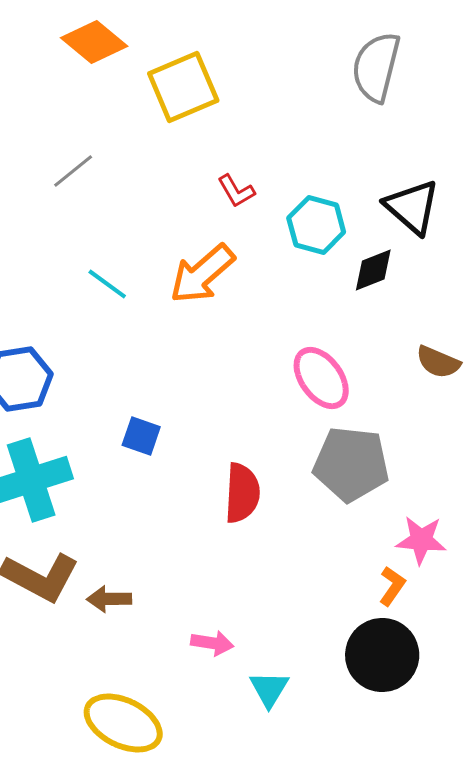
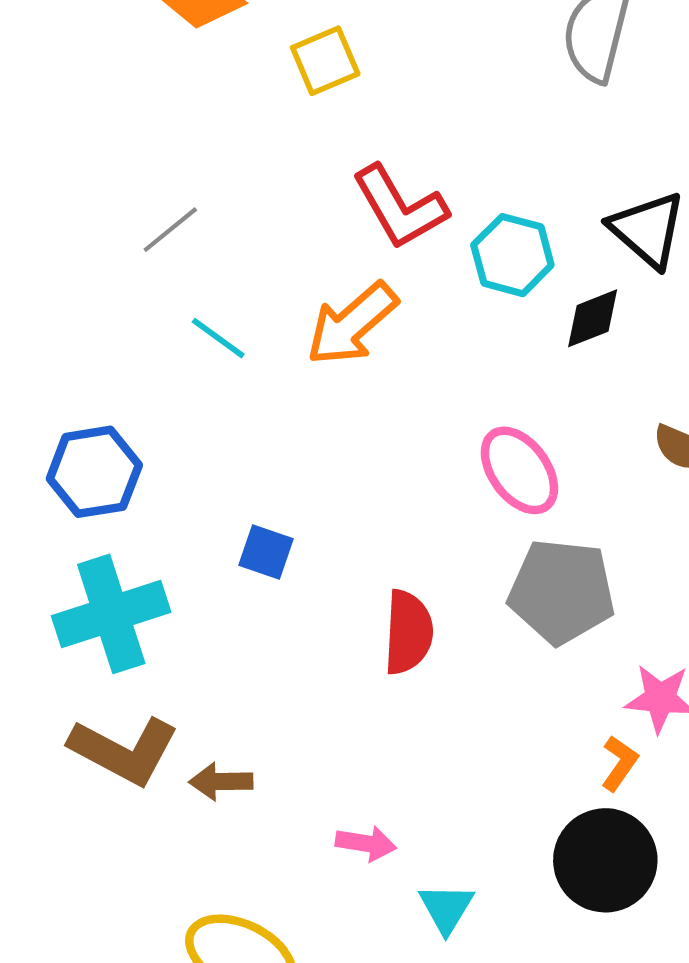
yellow square: (183, 87) -> (325, 61), size x0.7
gray line: (73, 171) -> (170, 230), moved
red L-shape: (236, 191) -> (400, 207), size x1.8

